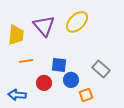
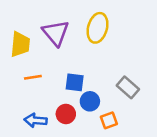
yellow ellipse: (77, 22) -> (97, 28), turned -30
red circle: (44, 83) -> (66, 114), moved
blue arrow: (17, 95) -> (35, 120), moved

